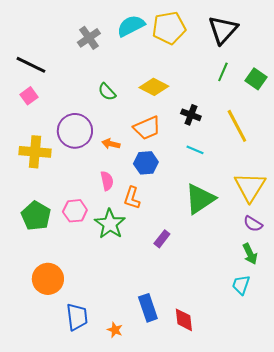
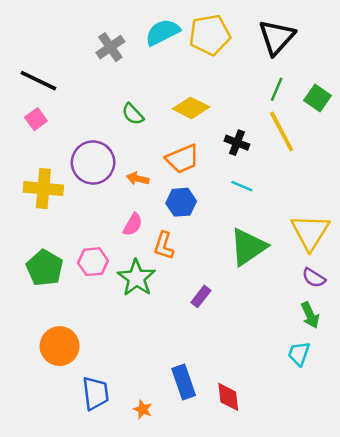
yellow line: (237, 126) -> (282, 131), moved
pink semicircle: (107, 181) -> (133, 225), turned 42

